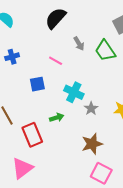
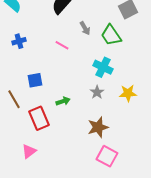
blue square: (37, 84) -> (35, 80), moved
cyan cross: (74, 92) -> (103, 67), moved
pink triangle: (22, 168) -> (29, 151), size x0.7

